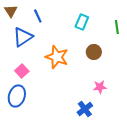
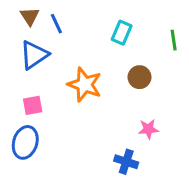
brown triangle: (11, 11) -> (30, 16), moved
pink square: (22, 71) -> (33, 105), turned 32
blue cross: (85, 109) -> (126, 162), turned -35

